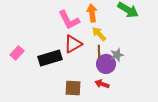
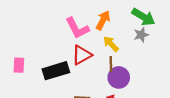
orange arrow: (92, 13) -> (103, 20), turned 36
pink rectangle: (17, 53) -> (19, 65), turned -40
gray star: (117, 55) -> (141, 35), moved

